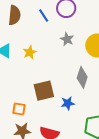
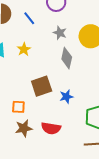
blue line: (44, 16) -> (29, 18), moved
gray diamond: (82, 77) -> (67, 58), moved

